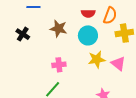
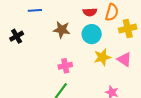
black cross: (23, 34) -> (17, 36), moved, turned 32

